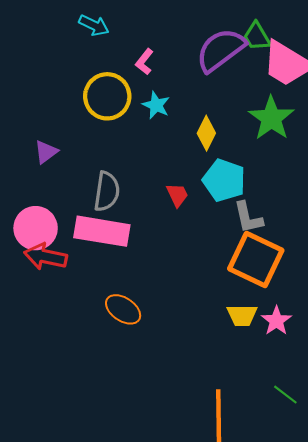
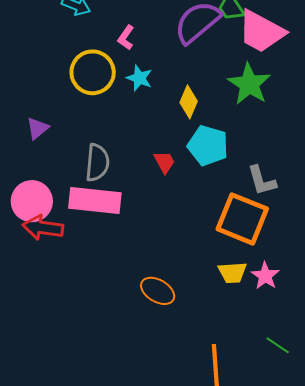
gray L-shape: (248, 218) -> (262, 181), moved
orange ellipse: (123, 309) -> (158, 291), moved

